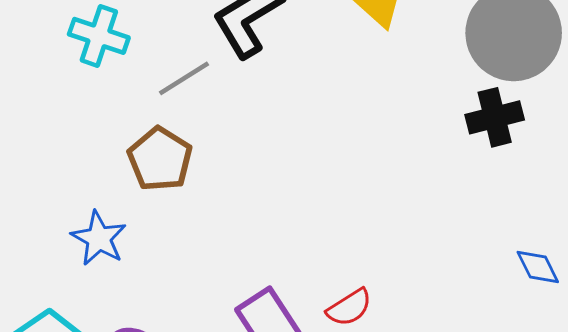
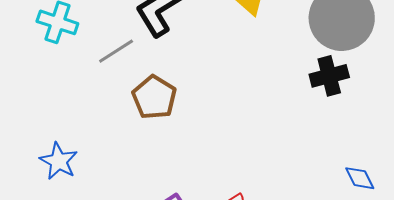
brown pentagon: (160, 159) -> (154, 97), moved

